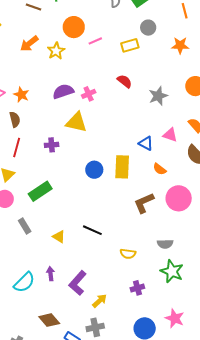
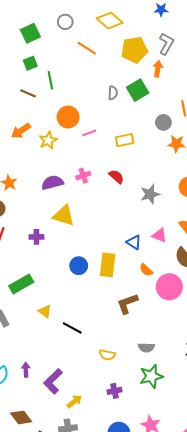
gray circle: (148, 28) -> (163, 122), moved
pink cross: (89, 94) -> (83, 176), moved
pink circle: (179, 198) -> (169, 287), moved
yellow triangle: (59, 237) -> (45, 311), moved
green star: (172, 271) -> (151, 376), turned 30

